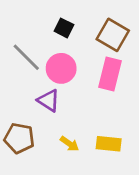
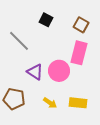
brown square: (113, 35) -> (81, 25), size x0.7
pink circle: (61, 68) -> (59, 71), moved

